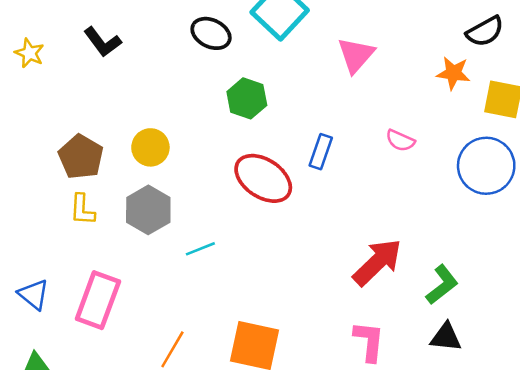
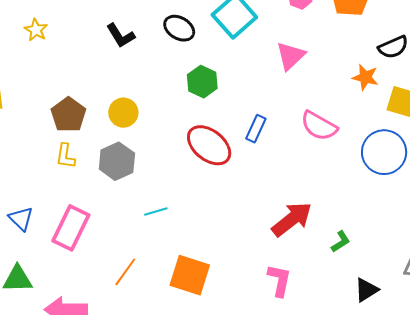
black L-shape: (102, 42) -> (121, 36), moved
pink semicircle: (400, 140) -> (319, 126), size x1.6
cyan line: (200, 249) -> (156, 211), moved
green L-shape: (442, 285) -> (341, 242), size x0.7
black triangle: (446, 337) -> (366, 290), moved, turned -44

